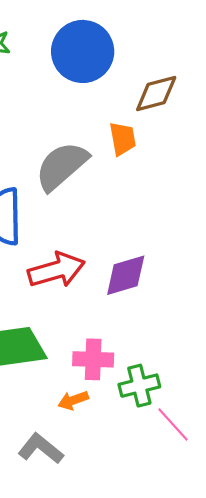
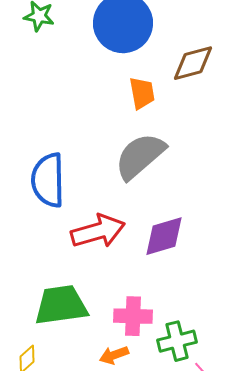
orange trapezoid: (123, 139) -> (142, 93), moved
gray semicircle: (62, 166) -> (140, 156), moved

